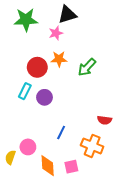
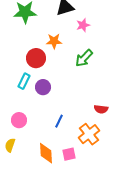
pink star: (56, 33) -> (83, 25), moved
orange star: (59, 59) -> (54, 41), moved
orange cross: (92, 146) -> (89, 134), turned 30
pink circle: (28, 147) -> (19, 120), moved

